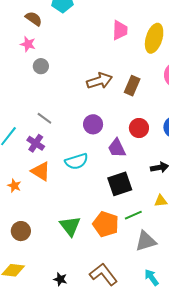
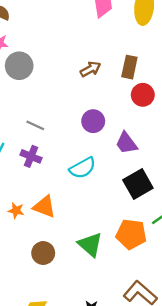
gray circle: (41, 66) -> (19, 66), size x1.5
brown arrow: (99, 81) -> (90, 69), size x0.7
red circle: (139, 128) -> (143, 95), moved
orange triangle: (41, 171) -> (44, 207), moved
brown circle: (21, 231) -> (43, 253), moved

